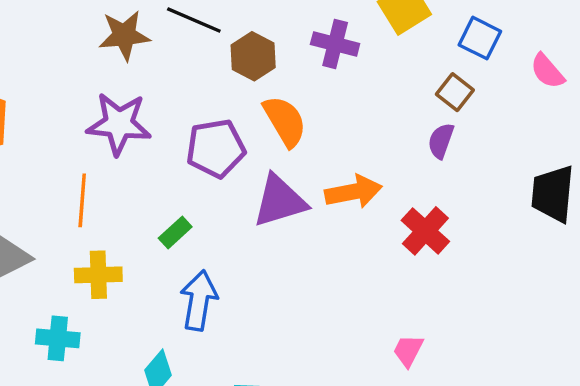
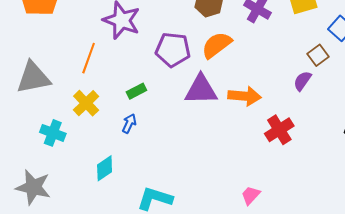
orange semicircle: (285, 121) -> (217, 45), turned -112
yellow cross: (98, 275) -> (86, 103), turned 32
blue arrow: (199, 301) -> (129, 124), moved, size x0.6

